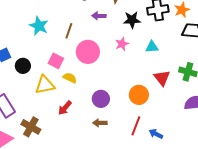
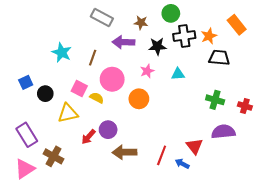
purple arrow: (99, 16) -> (123, 42), size x1.5
yellow semicircle: (70, 78) -> (97, 98), moved
red triangle: (162, 78) -> (194, 146), moved
orange circle: (139, 95) -> (139, 99), moved
purple circle: (101, 99) -> (108, 130), moved
brown arrow: (100, 123) -> (125, 152), size x1.6

